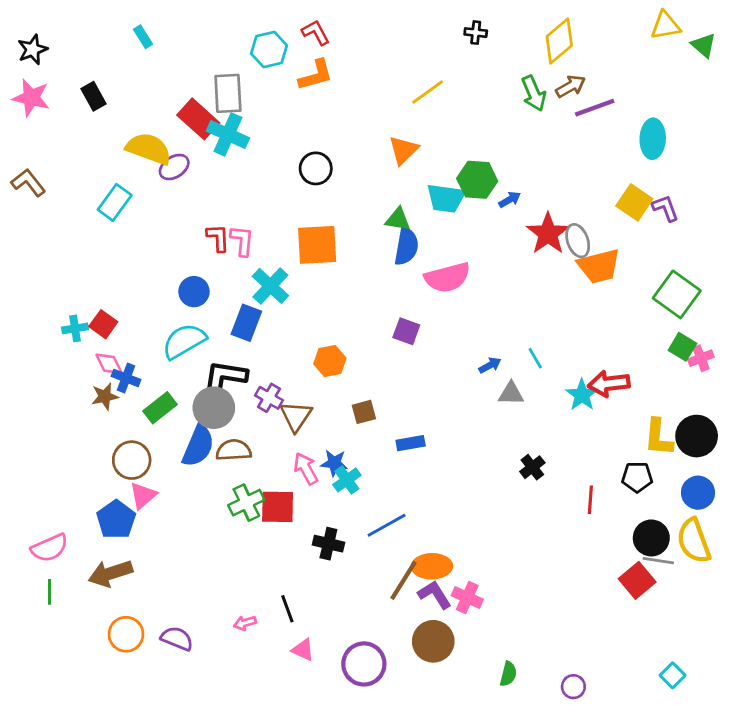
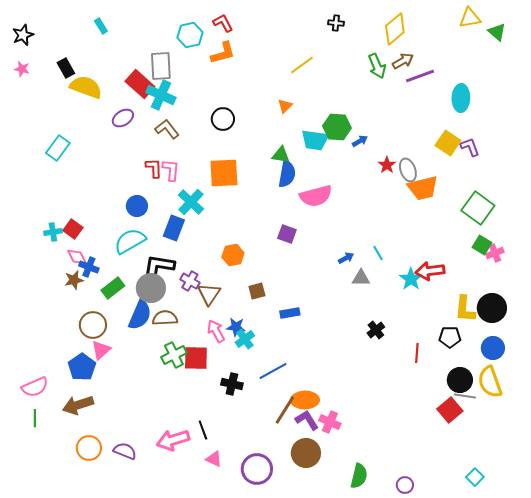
pink star: (31, 98) -> (22, 69), size x0.6
yellow semicircle: (149, 149) -> (86, 87), moved
orange triangle: (404, 150) -> (285, 106), size x0.7
brown L-shape: (28, 183) -> (167, 129), moved
cyan rectangle: (115, 202) -> (58, 148), moved
red star: (548, 234) -> (387, 165), size x0.6
pink arrow: (245, 623) -> (173, 440), size x2.0
green semicircle: (508, 674) -> (359, 476), size x1.4

